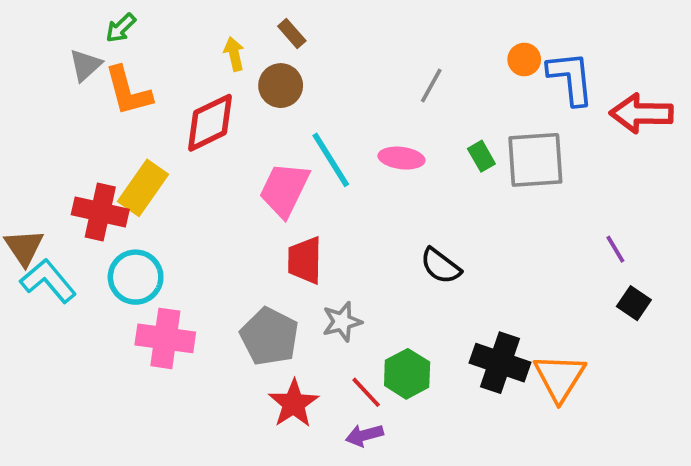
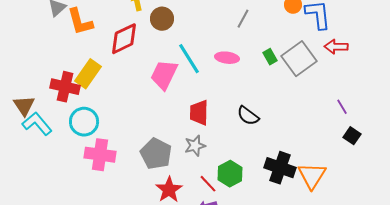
red arrow: (641, 113) -> (336, 47), moved, size x0.7
gray square: (535, 160) -> (299, 59), turned -32
red trapezoid: (305, 260) -> (199, 113), moved

